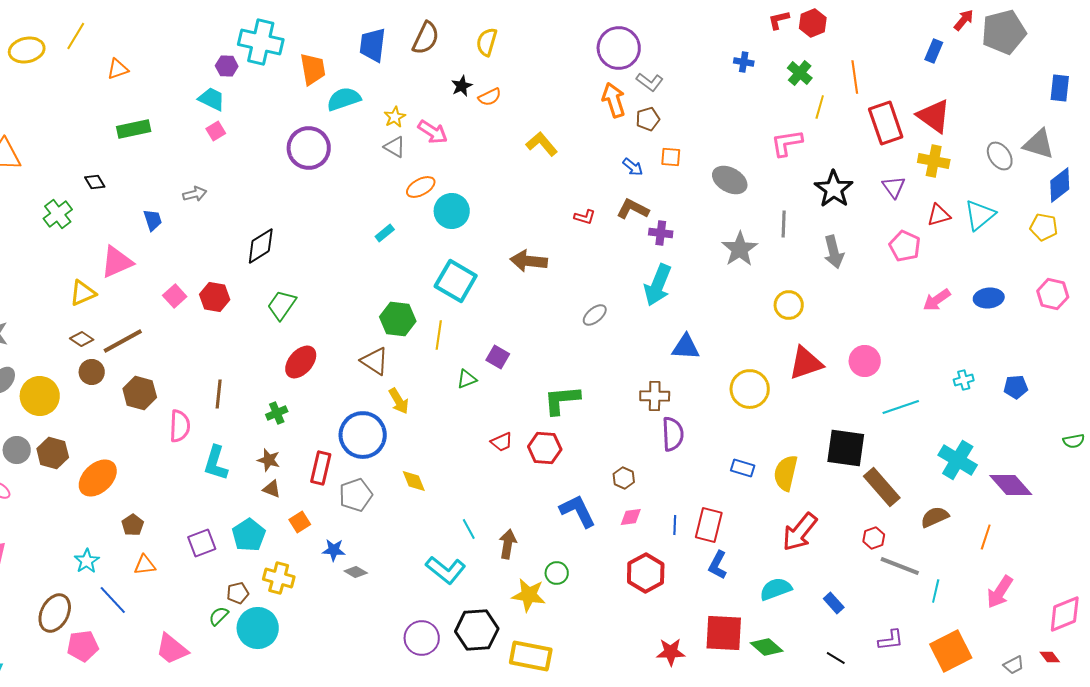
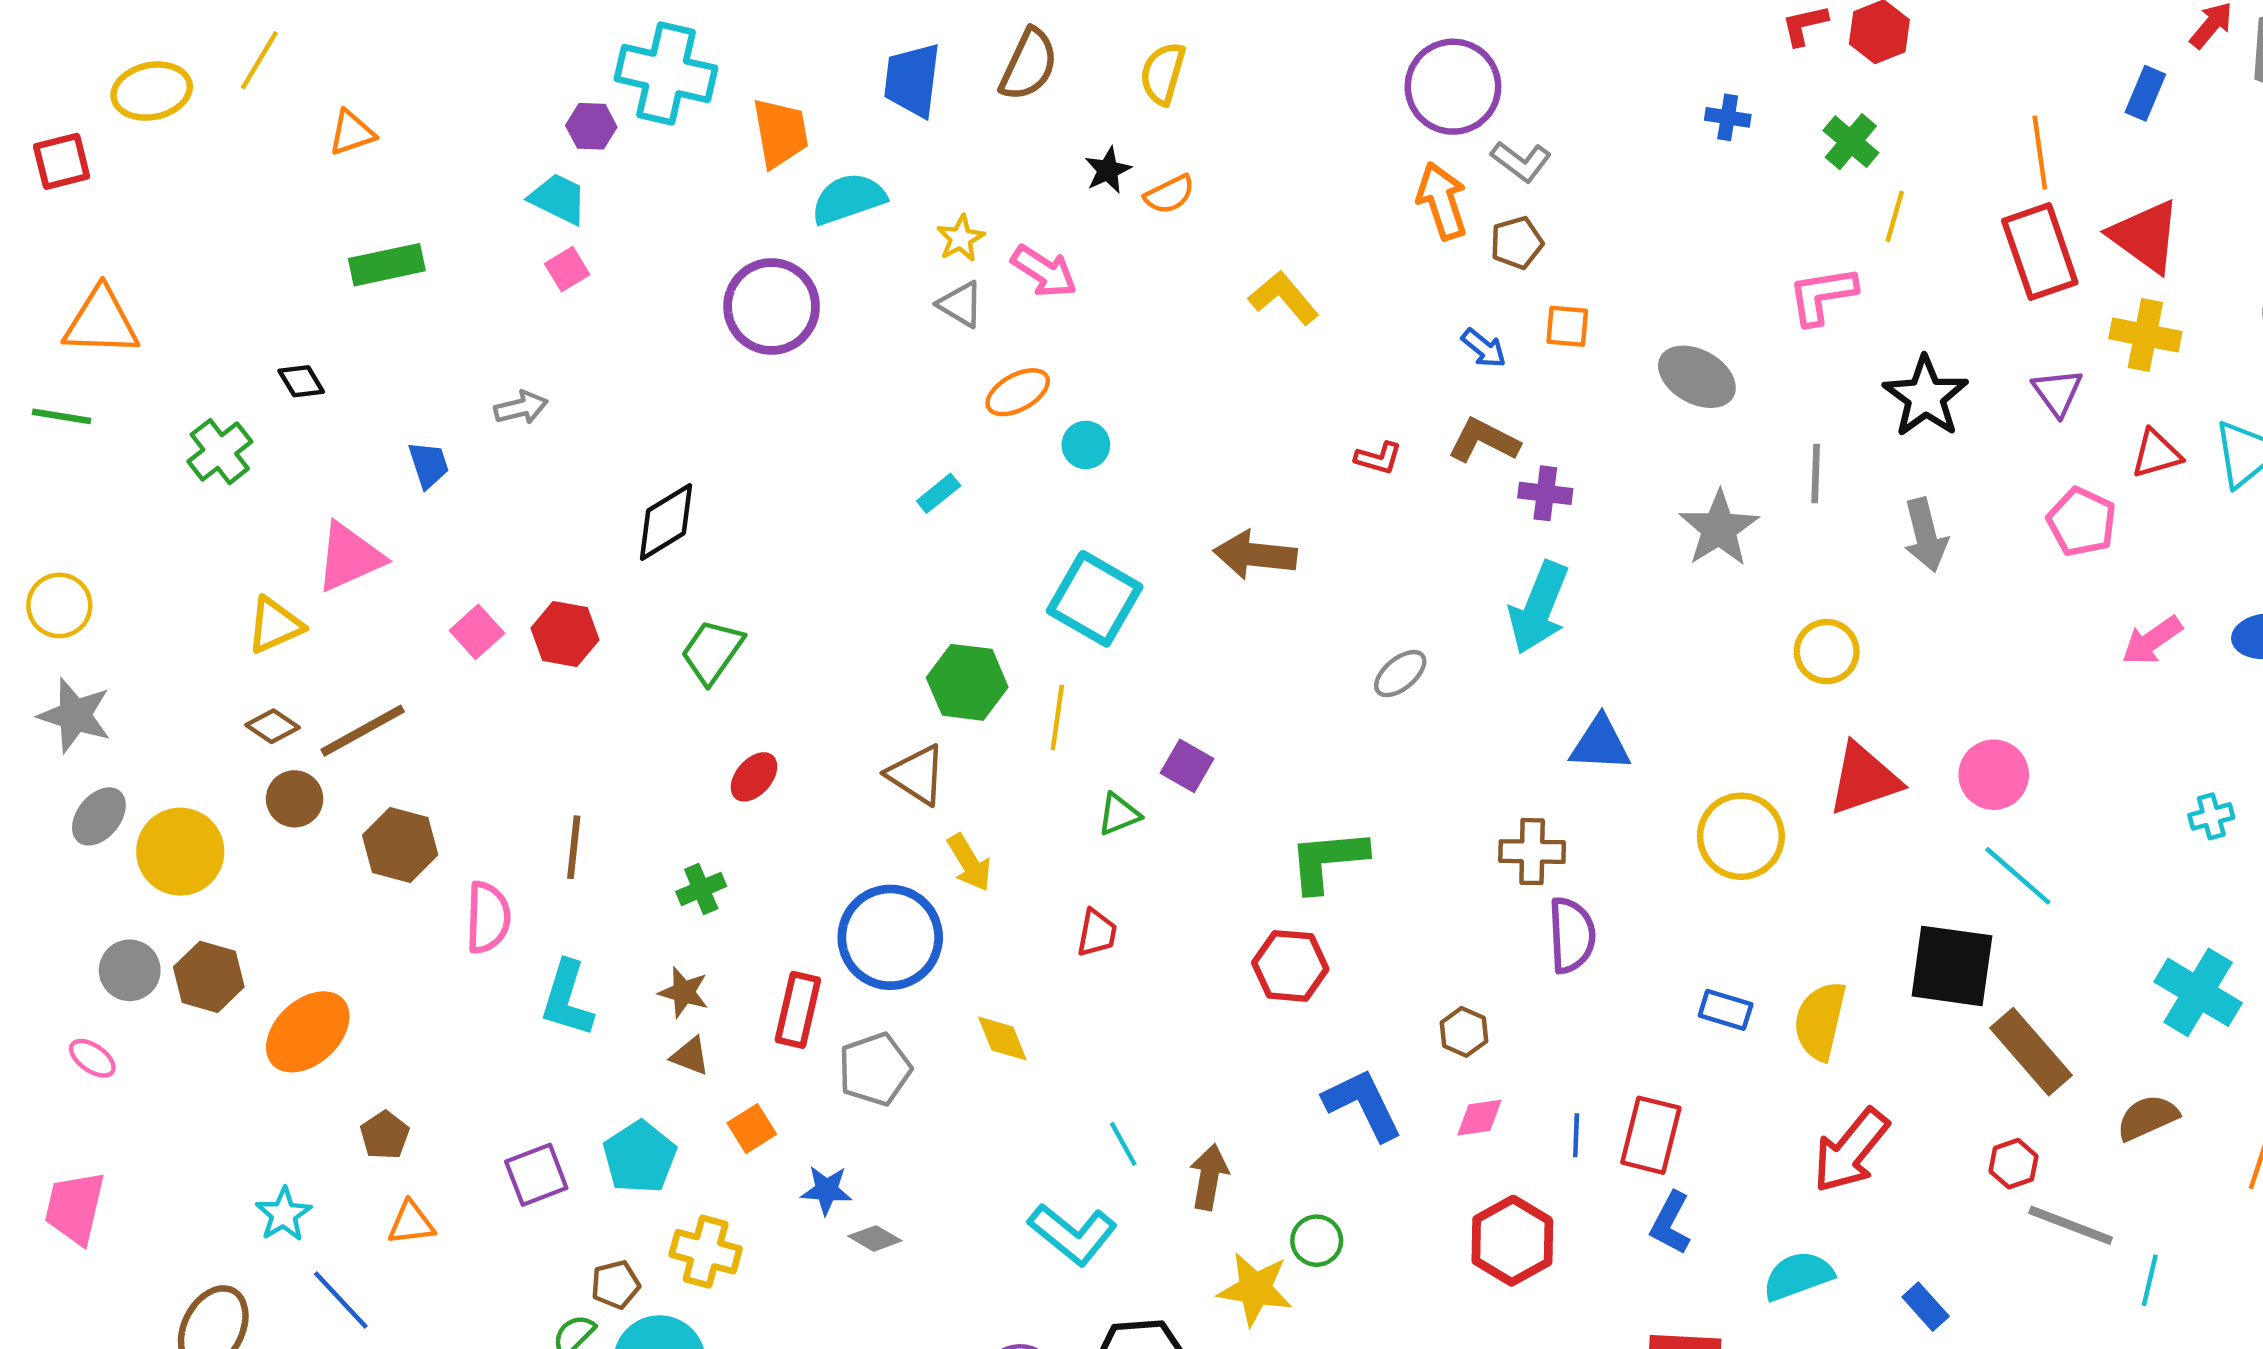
orange line: (855, 77) -> (2040, 153), moved
cyan circle: (452, 211) -> (1086, 445), size x0.6
red ellipse: (301, 362) -> (754, 777), size x0.7
cyan line: (901, 407) -> (2018, 876), moved, turned 60
red trapezoid: (502, 442) -> (1097, 933), moved, turned -55

